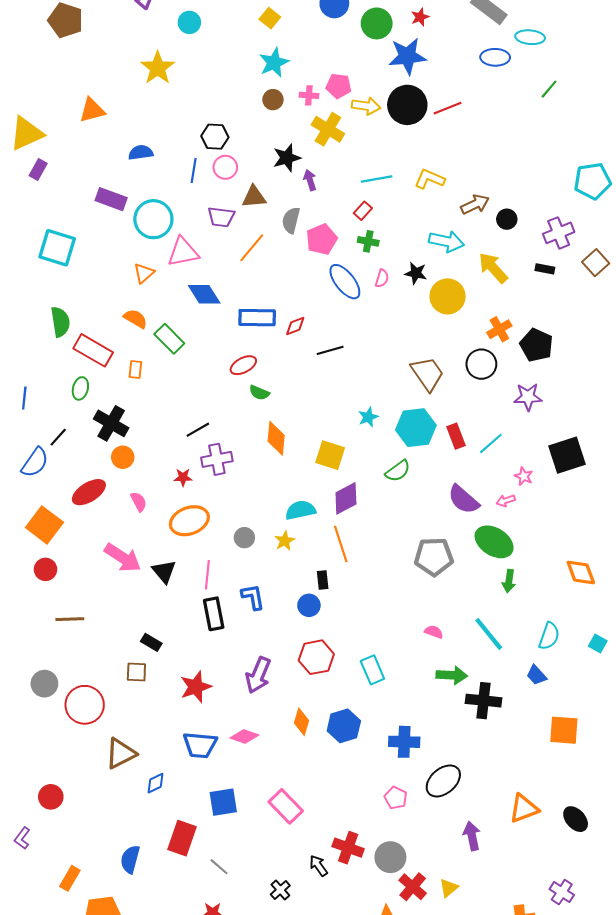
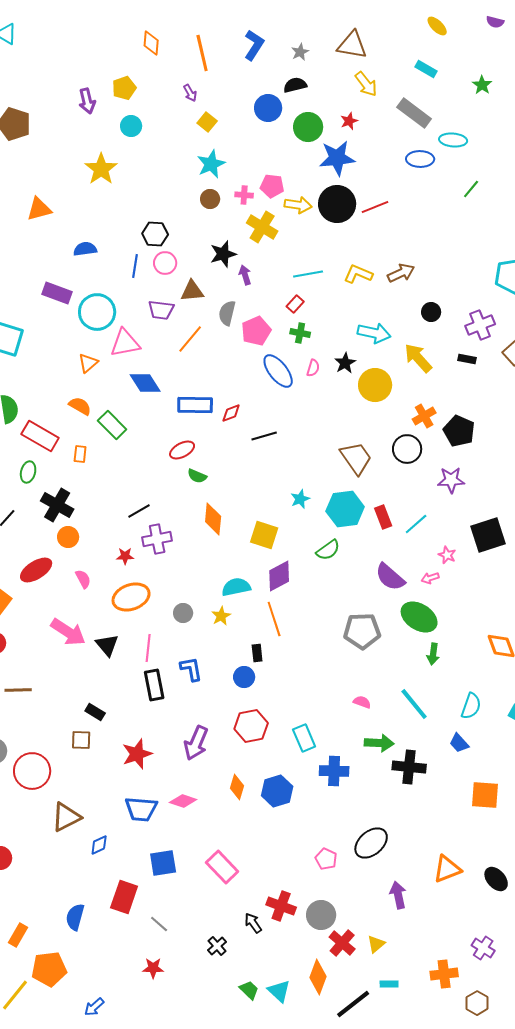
brown arrow: (475, 204) -> (401, 273), moved
black star: (416, 273) -> (345, 363), turned 30
blue cross: (404, 742) -> (334, 771), moved

